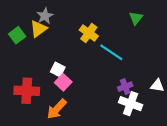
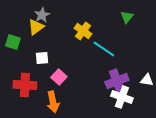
green square: (17, 35) -> (13, 42), moved, turned -35
white square: (58, 69) -> (42, 58), moved, turned -32
purple cross: (125, 87) -> (117, 81), size x1.6
orange arrow: (57, 109) -> (53, 102), turned -55

